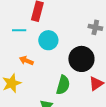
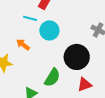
cyan line: (19, 30) -> (30, 18), moved

